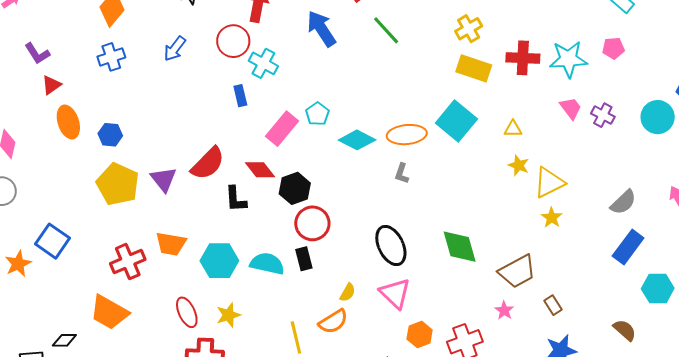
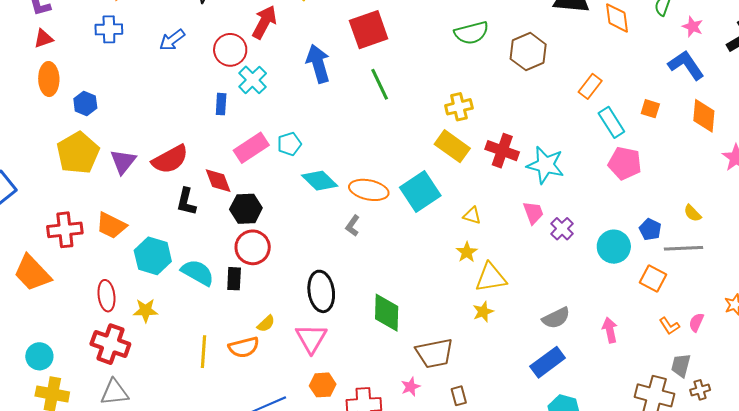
pink pentagon: (613, 48) -> (625, 163), moved, size x1.5

